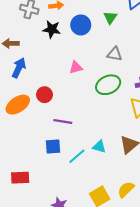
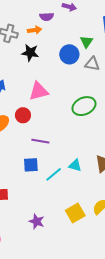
blue circle: (81, 25) -> (69, 54), moved
gray triangle: (115, 54) -> (92, 64), moved
pink triangle: (76, 67) -> (39, 91), moved, size x1.5

